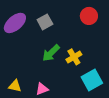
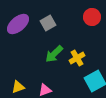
yellow triangle: (15, 86) -> (18, 87), turned -32

